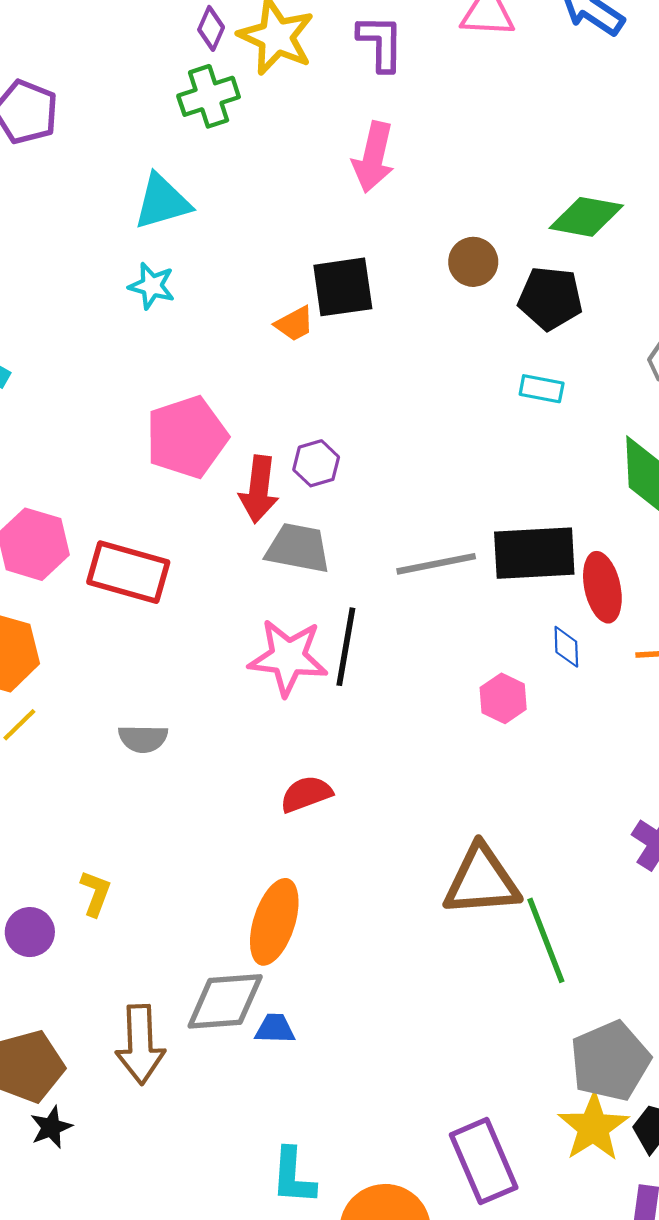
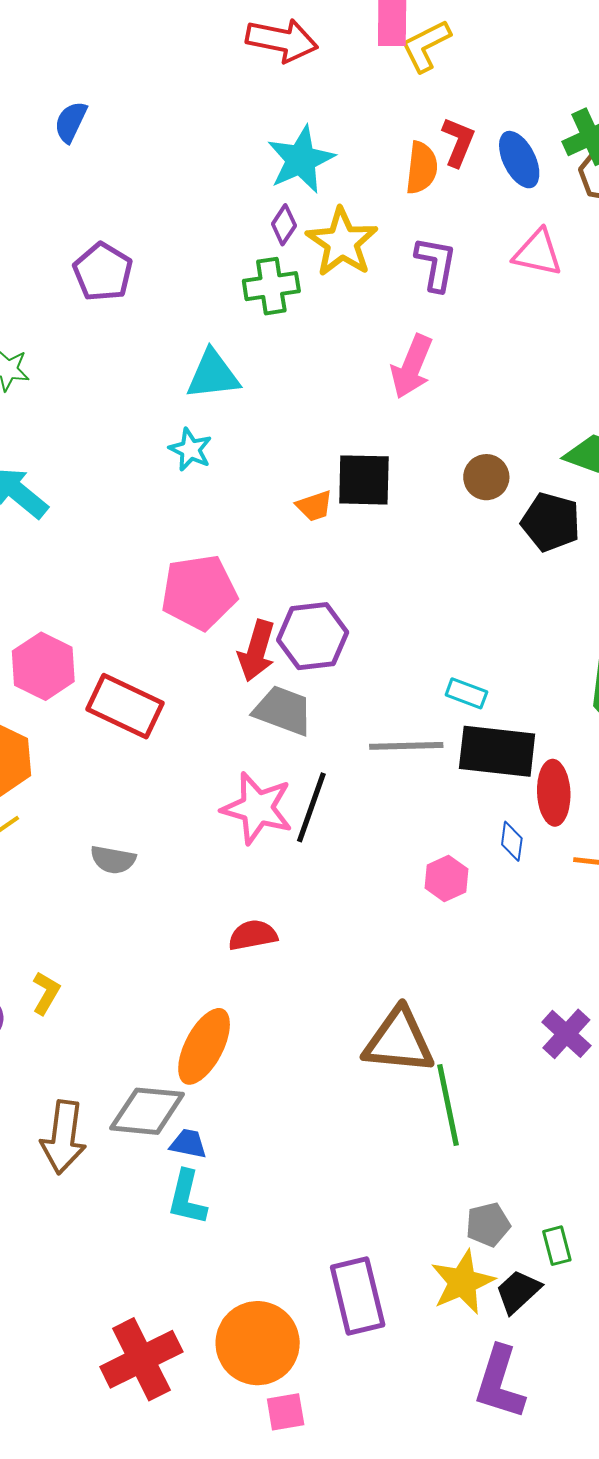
cyan rectangle: (542, 389) -> (466, 693), moved
purple hexagon: (316, 463) -> (313, 636), size x1.6
gray pentagon: (610, 1061) -> (488, 1225), size x0.6
cyan L-shape: (293, 1176) -> (187, 1198), moved

